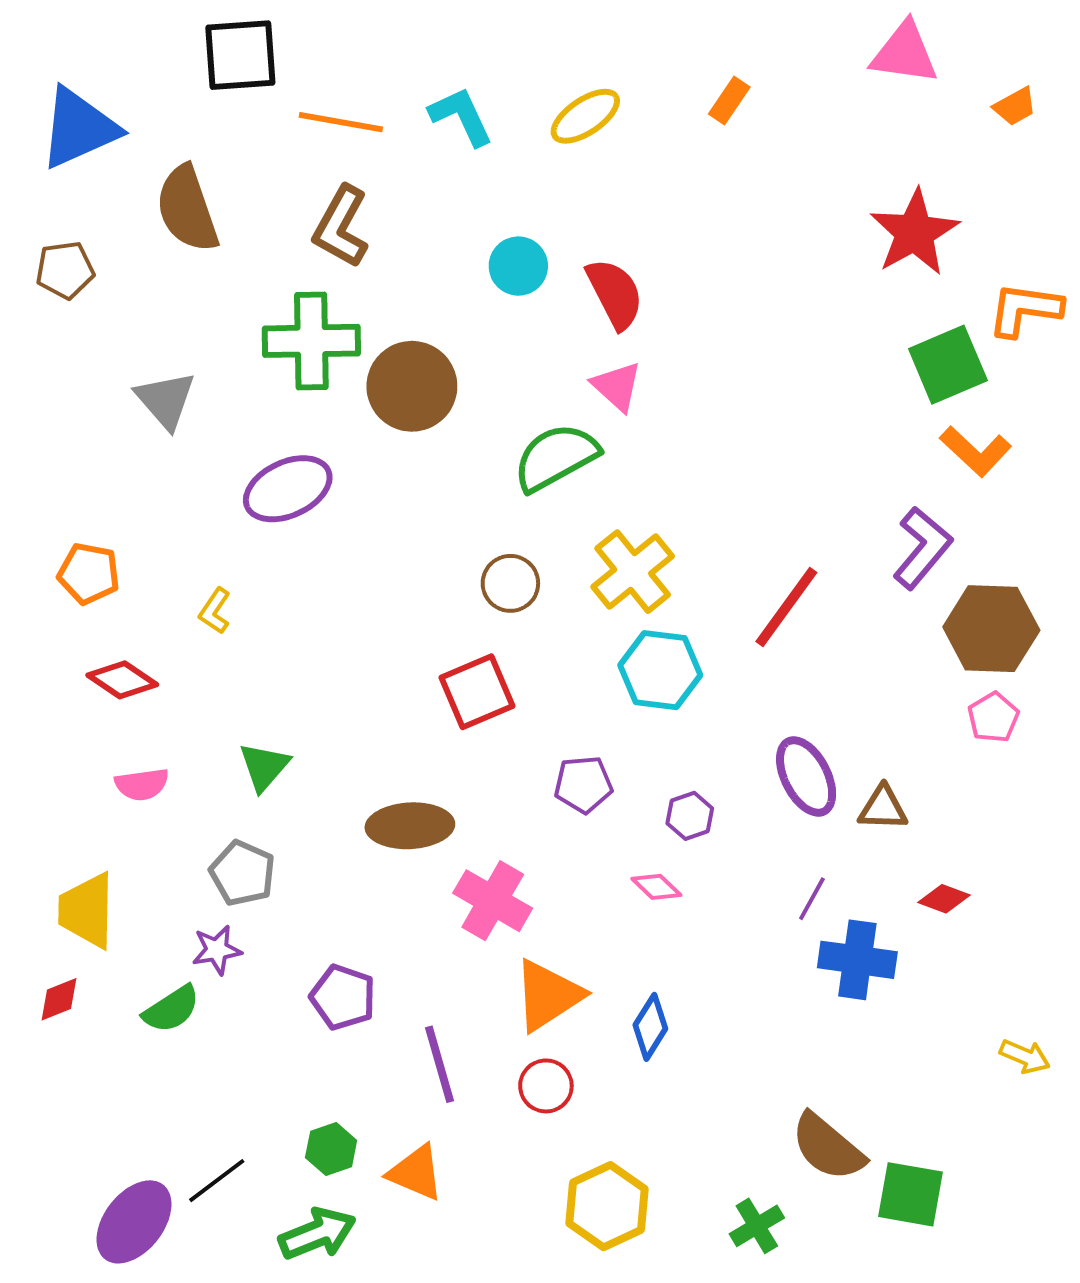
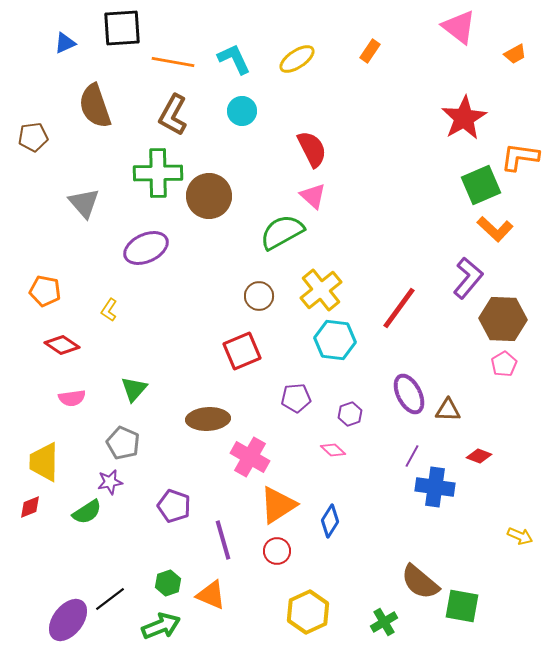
pink triangle: (905, 53) -> (459, 27), turned 30
blue triangle: (79, 128) -> (65, 43), moved, size x0.5
cyan circle: (518, 266) -> (242, 111), moved

